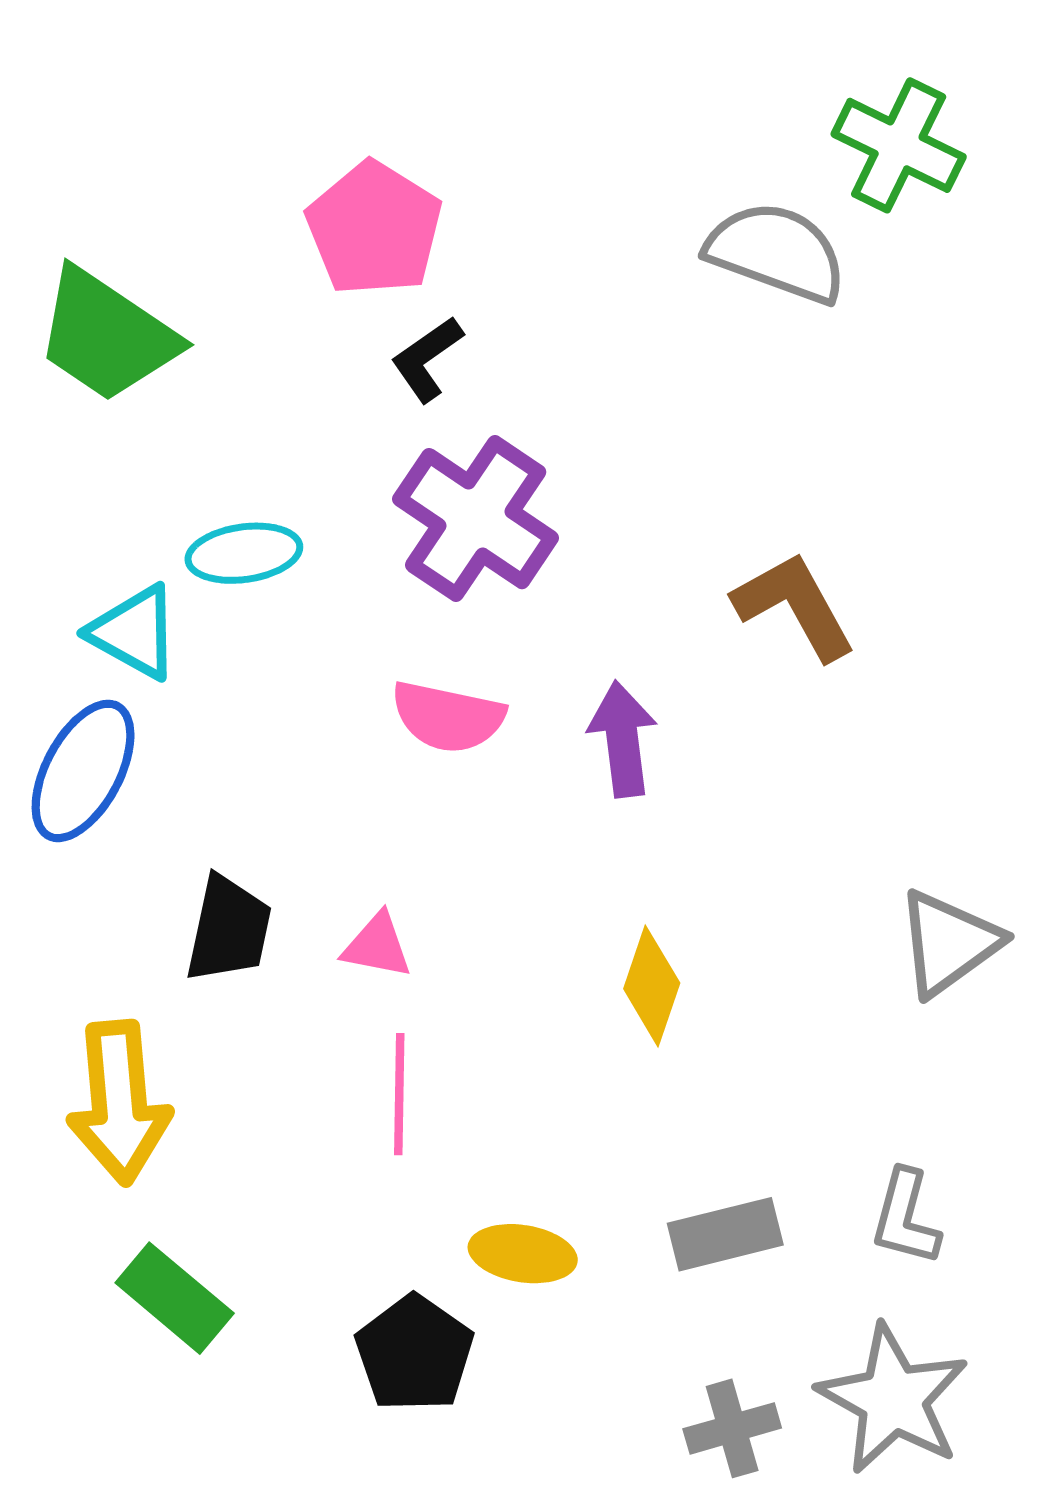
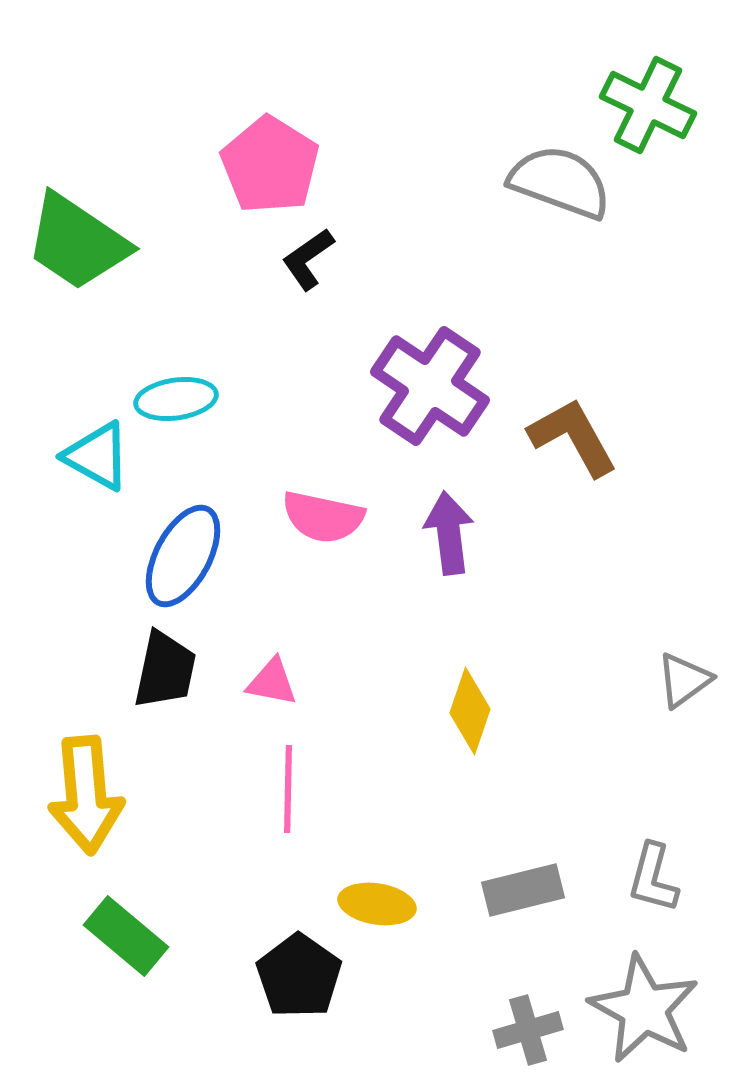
purple cross: (476, 519) -> (430, 386), moved
blue ellipse: (83, 771) -> (183, 556), moved
gray triangle: (949, 943) -> (684, 680), size x0.7

